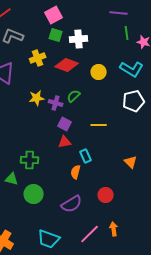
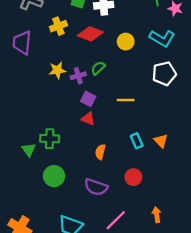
purple cross: (56, 103) -> (78, 76), turned -32
red triangle: (65, 142) -> (88, 119), turned 32
cyan rectangle: (86, 156) -> (137, 141), moved
green triangle: (12, 179) -> (29, 150), moved, turned 40
purple semicircle: (72, 204) -> (96, 187), turned 50
orange arrow: (114, 229) -> (157, 215), moved

